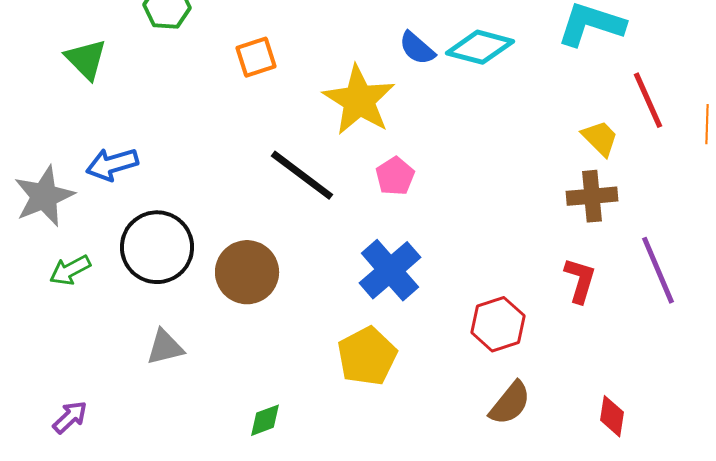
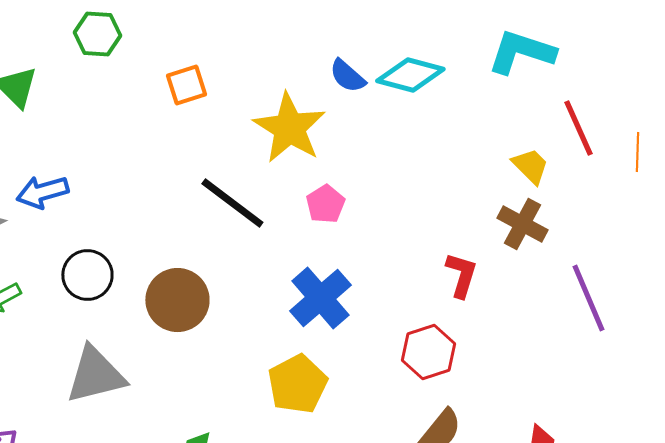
brown cross: (592, 196) -> (522, 224), turned 33
black circle: (157, 247) -> (87, 275), size x0.7
red L-shape: (580, 280) -> (461, 275), moved
gray triangle: (165, 347) -> (95, 375), size x1.6

